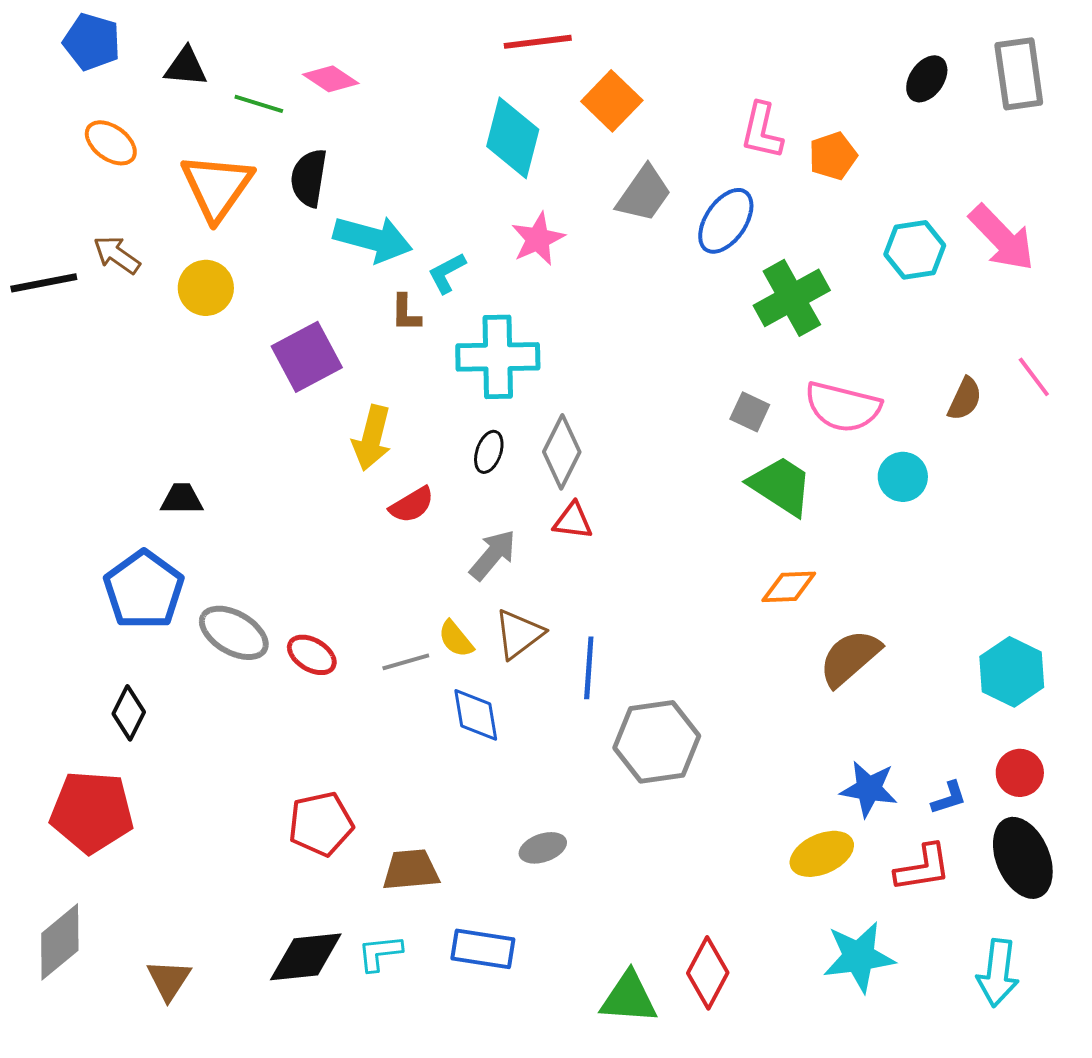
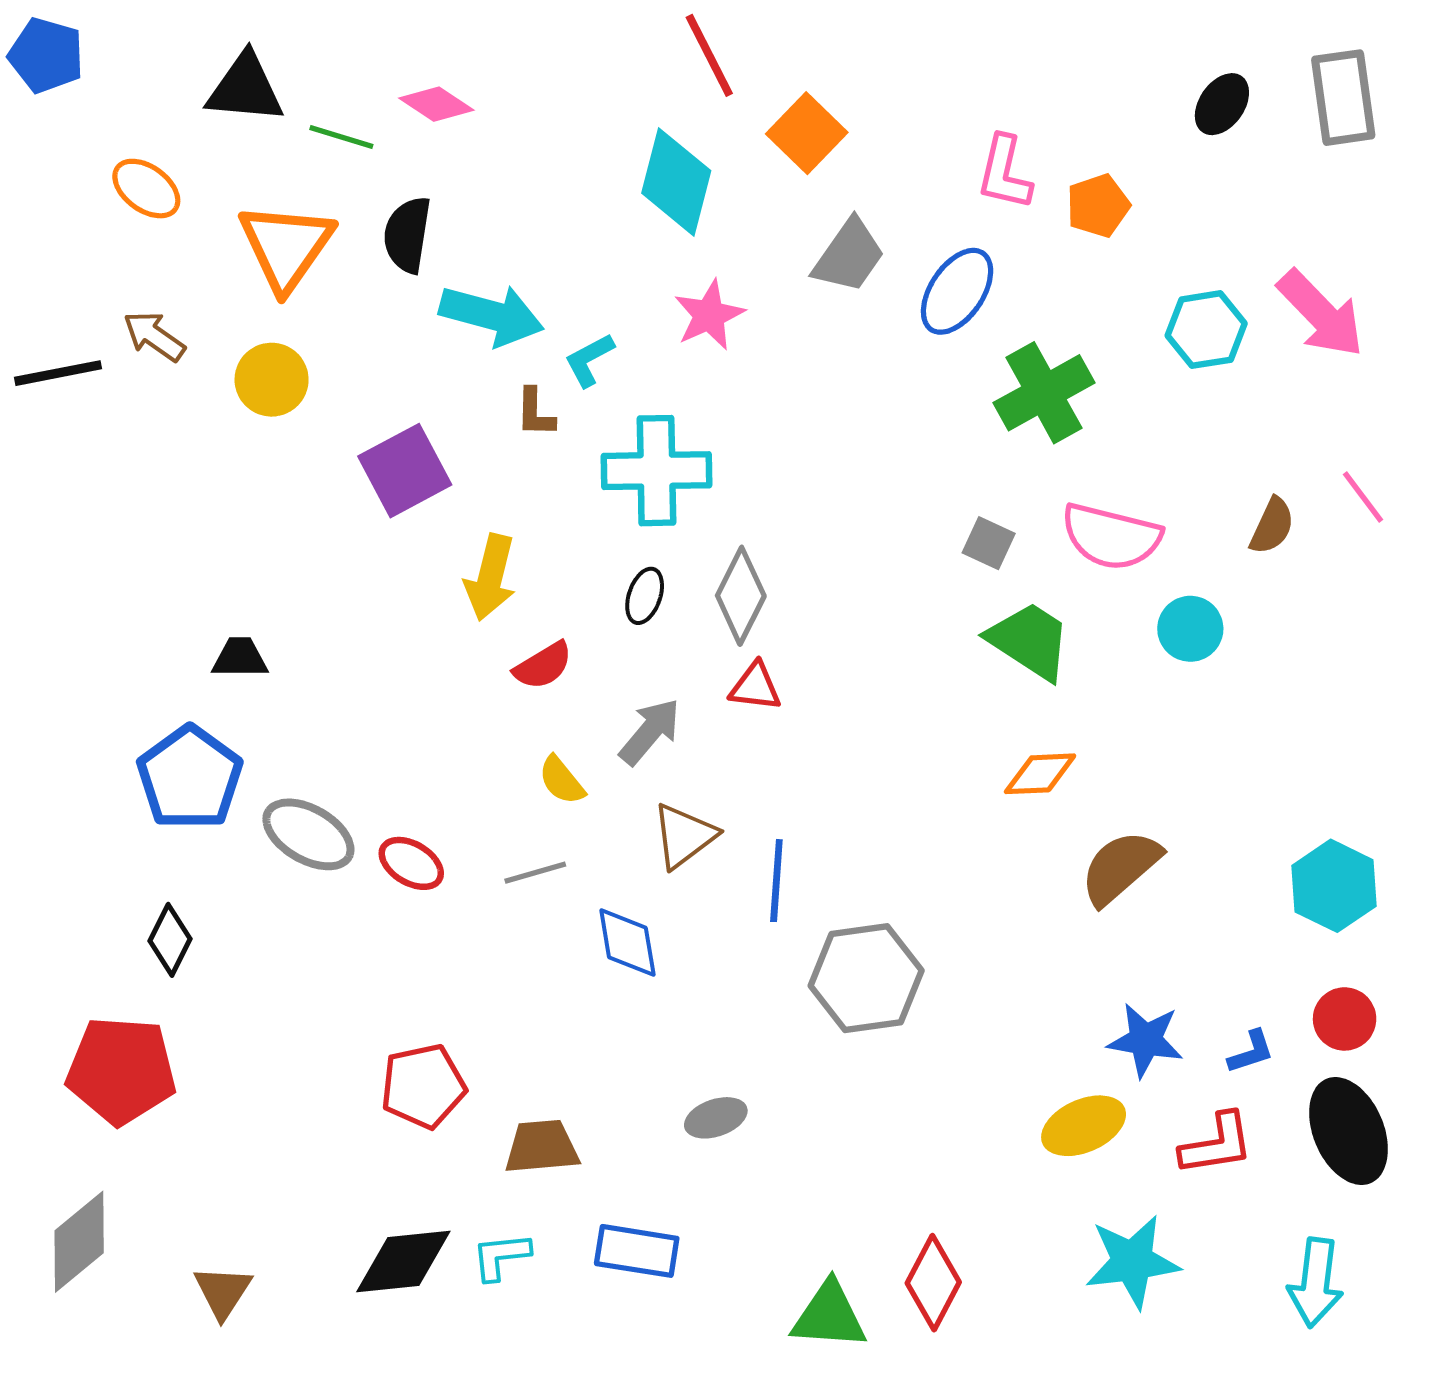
blue pentagon: (92, 42) -> (46, 55), moved
red line: (538, 42) -> (709, 55), turned 70
black triangle: (186, 67) -> (245, 88), size x1.4
yellow semicircle: (456, 639) -> (562, 780), moved

